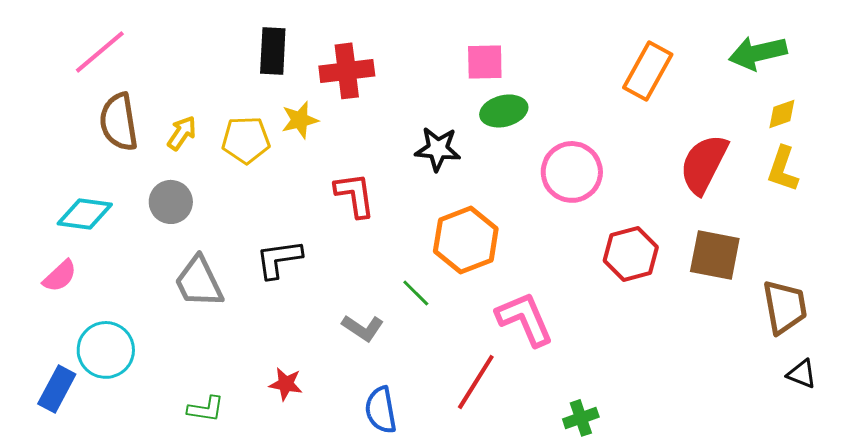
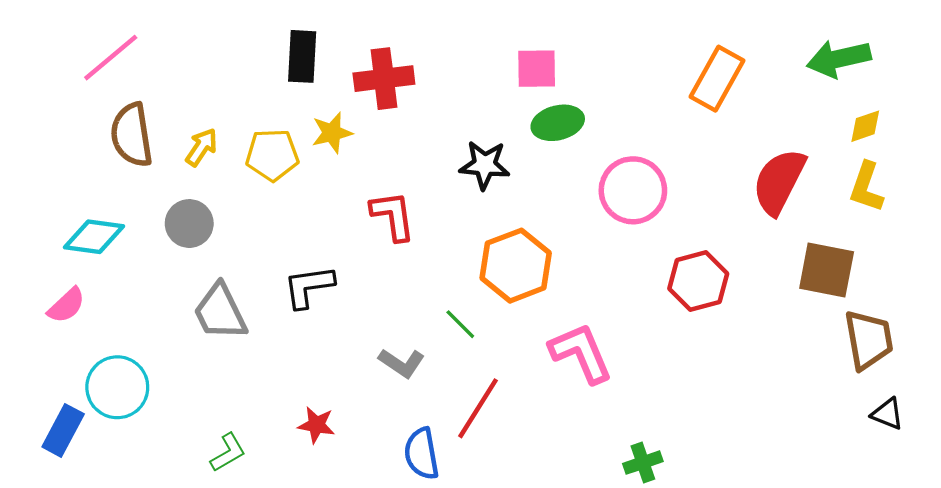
brown square: (715, 255) -> (827, 270), moved
red line: (476, 382) -> (478, 408), moved
green L-shape: (206, 409) -> (228, 453), turned -39

